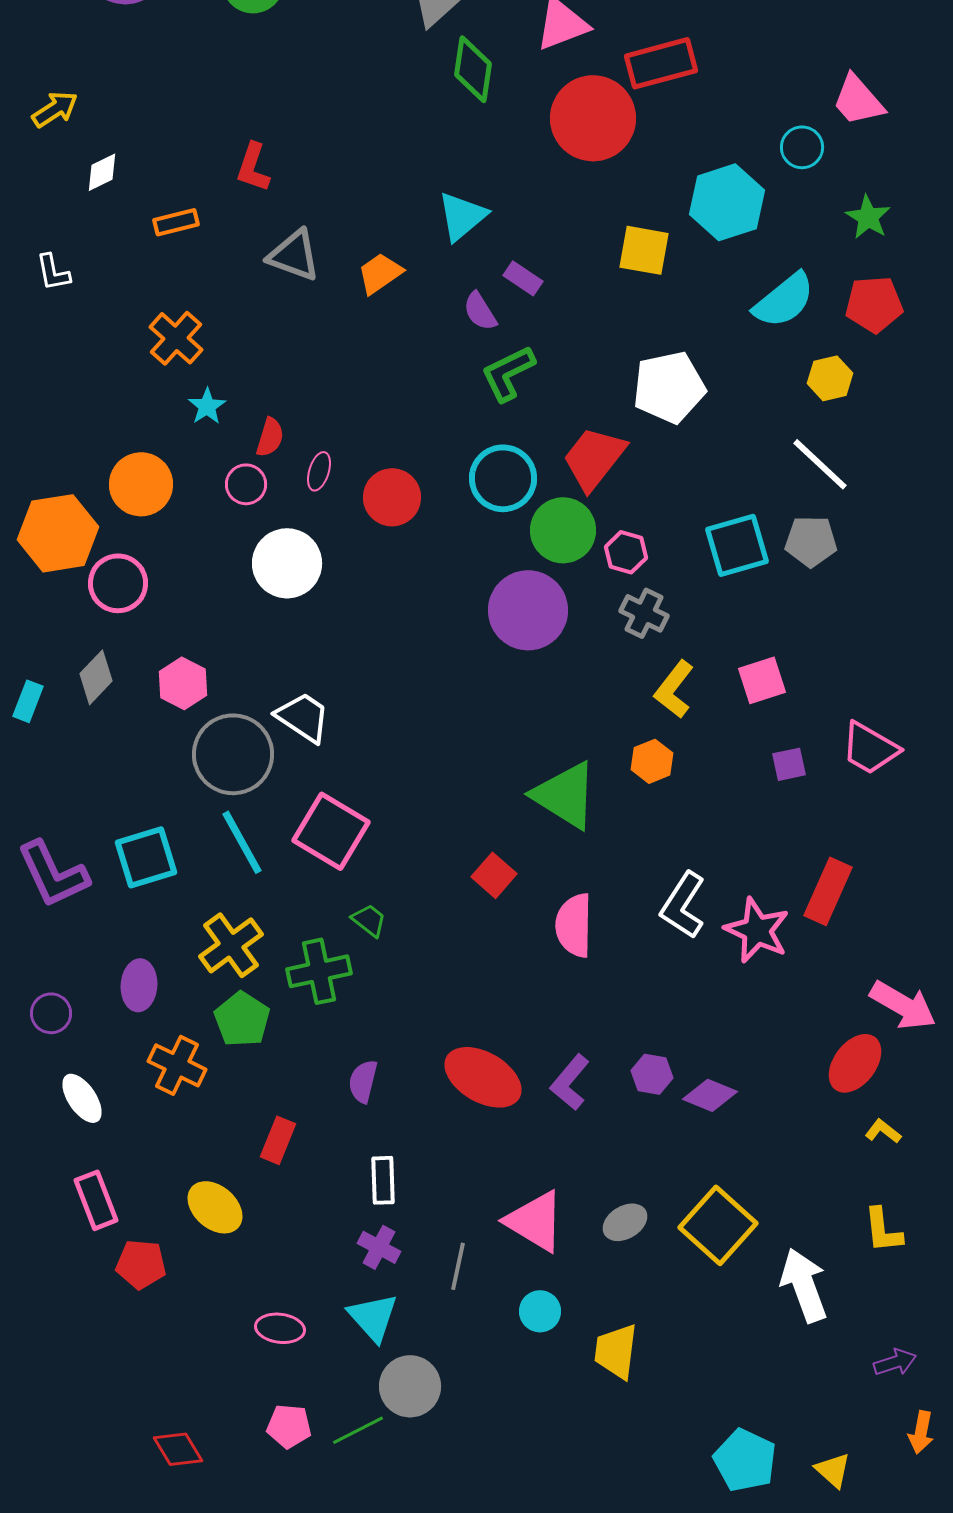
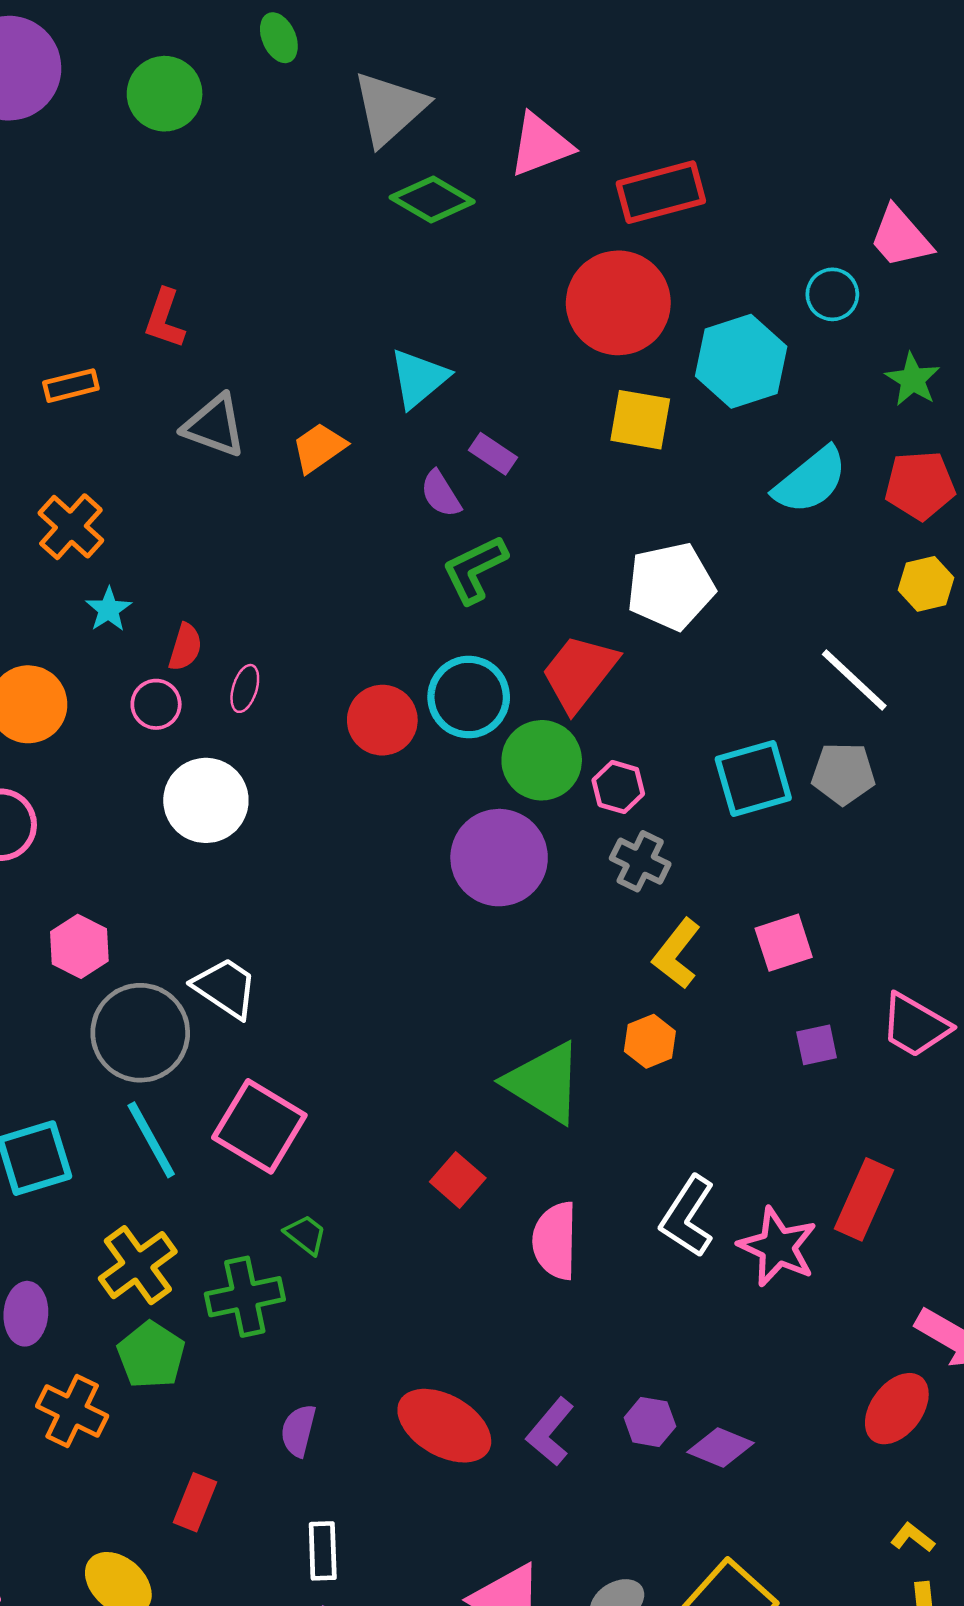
green diamond: (473, 69) -> (432, 199), turned -68
red circle: (593, 118) -> (618, 303), moved
yellow hexagon: (830, 378) -> (926, 584), moved
red circle: (392, 497) -> (382, 720), moved
yellow L-shape: (883, 1131) -> (913, 1538), moved

